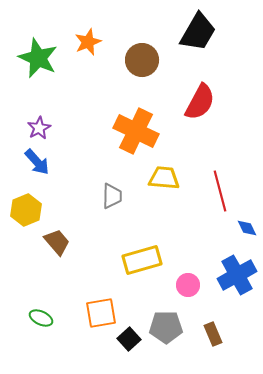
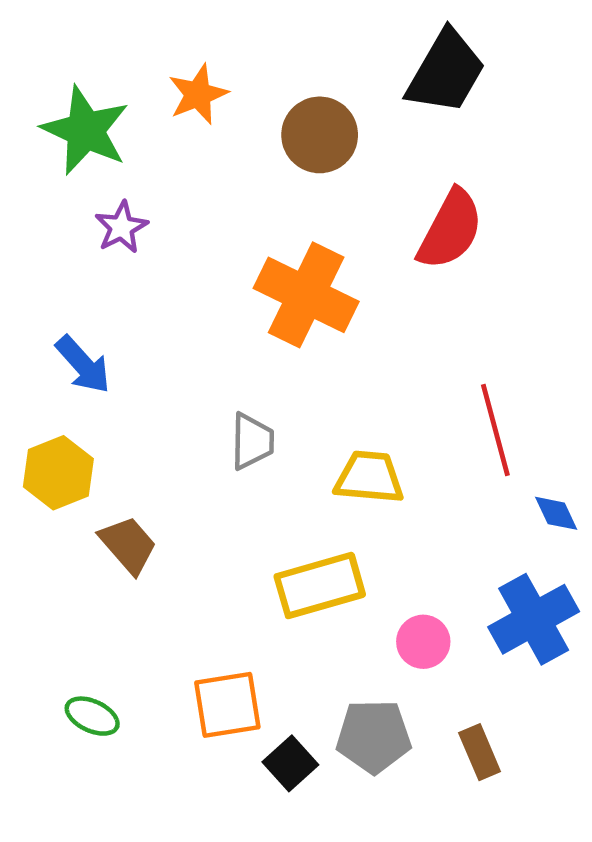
purple star: (39, 128) -> (121, 227), moved
yellow trapezoid: (164, 178) -> (369, 477), moved

